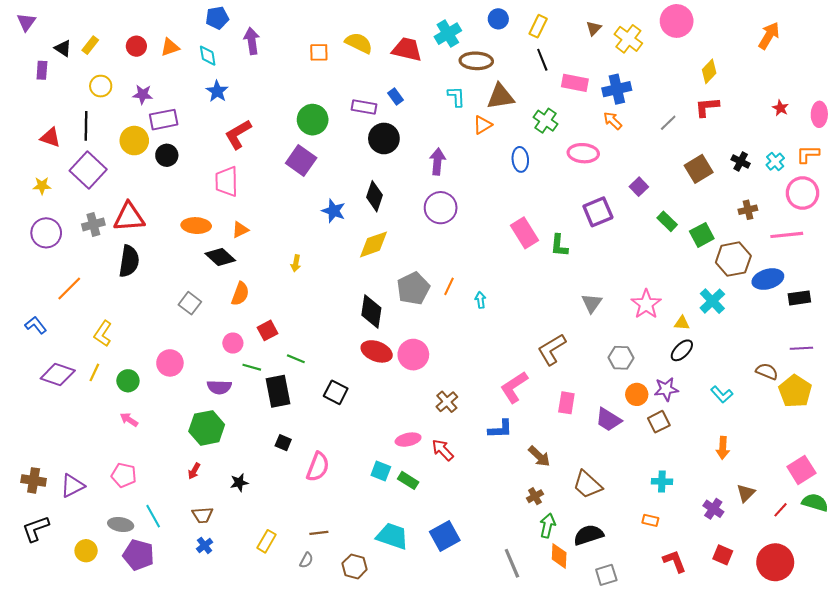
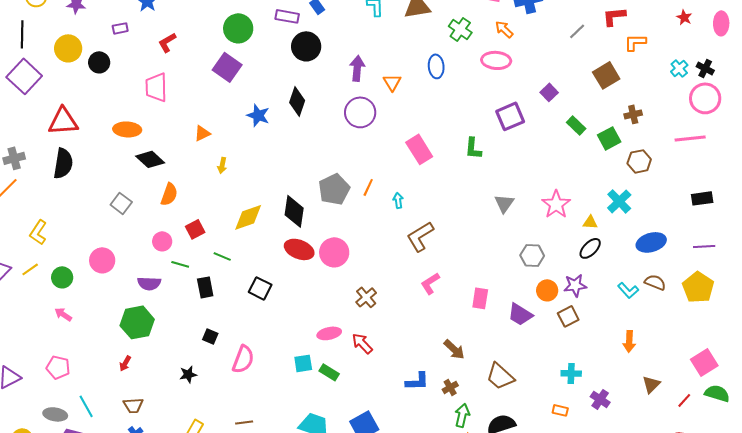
purple rectangle: (164, 120) -> (120, 28), moved, size x0.6
orange arrow: (613, 121) -> (504, 29), moved
orange triangle: (483, 125) -> (392, 82), moved, turned -30
red L-shape: (238, 134) -> (167, 42), size x0.7
orange L-shape: (808, 154) -> (635, 42), moved
black cross: (741, 162) -> (705, 68), moved
brown cross: (748, 210) -> (633, 114), moved
gray cross: (93, 224) -> (14, 158), moved
orange triangle: (240, 230) -> (202, 133), moved
pink rectangle: (525, 233) -> (419, 149), moved
yellow diamond: (373, 244) -> (248, 217), moved
brown hexagon: (733, 259) -> (639, 161), size x0.7
blue ellipse: (768, 279) -> (651, 242), moved
brown L-shape: (552, 349) -> (420, 236), moved
brown semicircle: (767, 371) -> (655, 282), moved
yellow line: (94, 372) -> (30, 269), turned 30
pink L-shape: (514, 387) -> (430, 283), size x0.7
black rectangle: (278, 391) -> (205, 287), size x0.7
blue L-shape: (500, 429) -> (417, 381), moved
cyan square: (381, 471) -> (303, 363), turned -30
black star: (239, 483) -> (188, 374), moved
purple cross: (713, 509) -> (600, 399), moved

